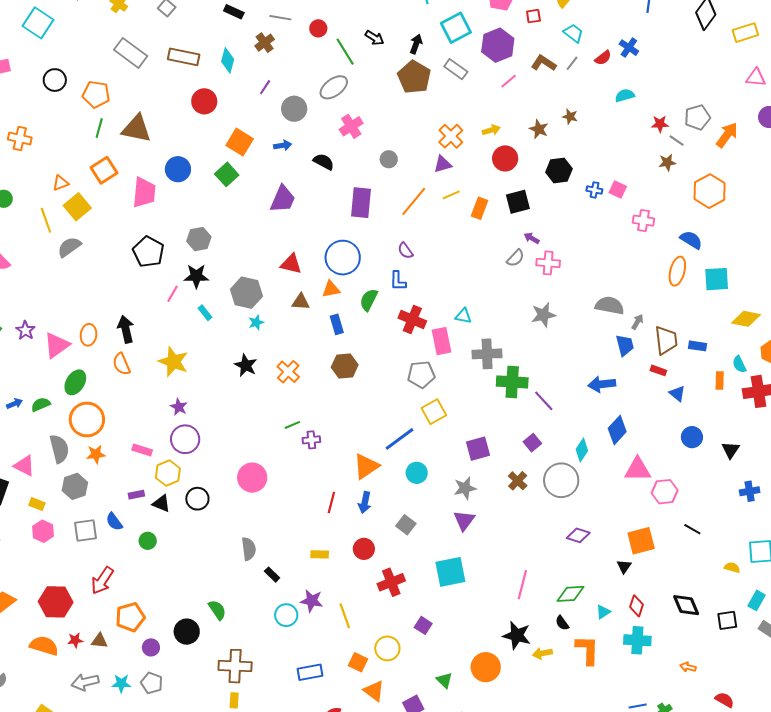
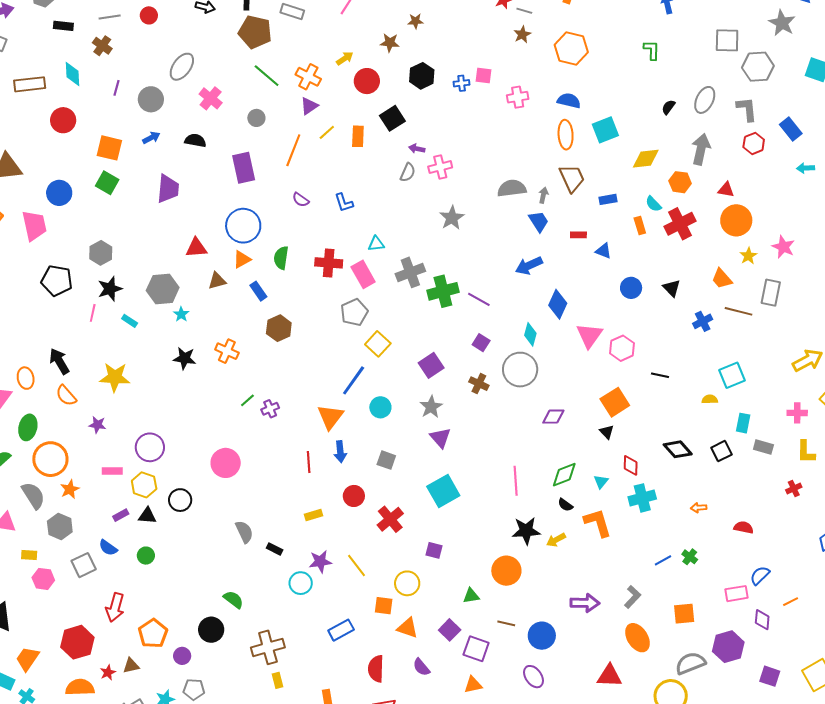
green line: (345, 52) -> (267, 76), moved
blue L-shape: (398, 281) -> (344, 203), moved
brown trapezoid: (666, 340) -> (572, 178), moved
purple star: (179, 407) -> (97, 425), moved
pink triangle: (638, 469) -> (589, 335), turned -36
green triangle: (444, 680) -> (471, 596), turned -36

